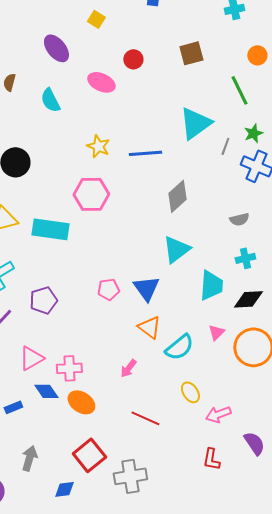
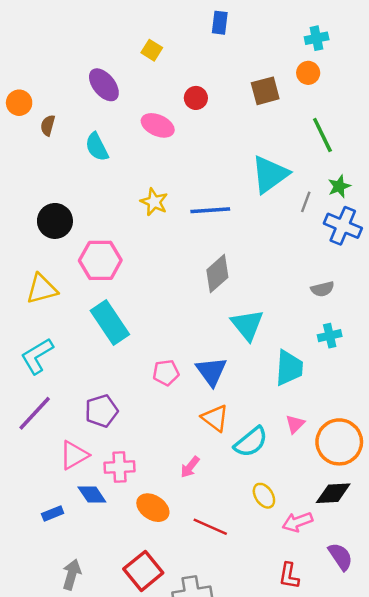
orange circle: (257, 55) -> (308, 73), moved
pink hexagon: (91, 194) -> (100, 260), moved
gray diamond: (177, 196) -> (217, 274), moved
cyan rectangle: (50, 229) -> (110, 322), moved, turned 48
cyan triangle: (176, 249) -> (247, 325), turned -32
black diamond: (248, 299) -> (333, 493), moved
purple pentagon: (43, 300) -> (102, 411), moved
orange ellipse: (81, 402) -> (153, 508), moved

